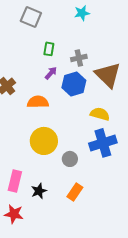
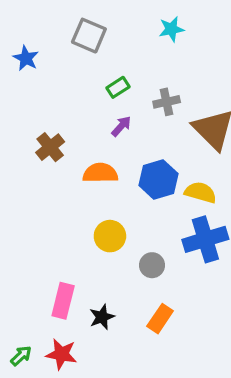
green rectangle: (49, 49) -> (118, 87), turned 48
blue hexagon: (74, 84) -> (158, 179), moved
yellow circle: (44, 141) -> (110, 236), size x0.7

